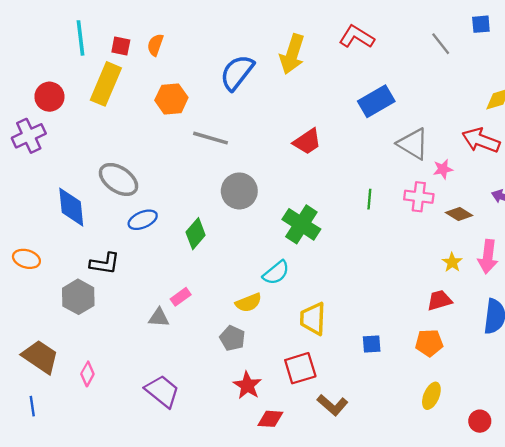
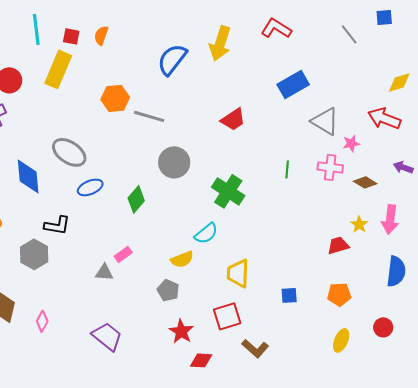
orange hexagon: (171, 99) -> (115, 98), moved
red trapezoid: (439, 300) -> (338, 245), moved
red circle: (480, 421) -> (383, 327), moved

